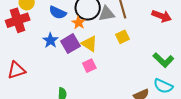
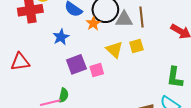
purple square: (70, 44) -> (76, 64), moved
yellow triangle: (89, 44) -> (114, 50), moved
green L-shape: (163, 60) -> (175, 77), turned 45

